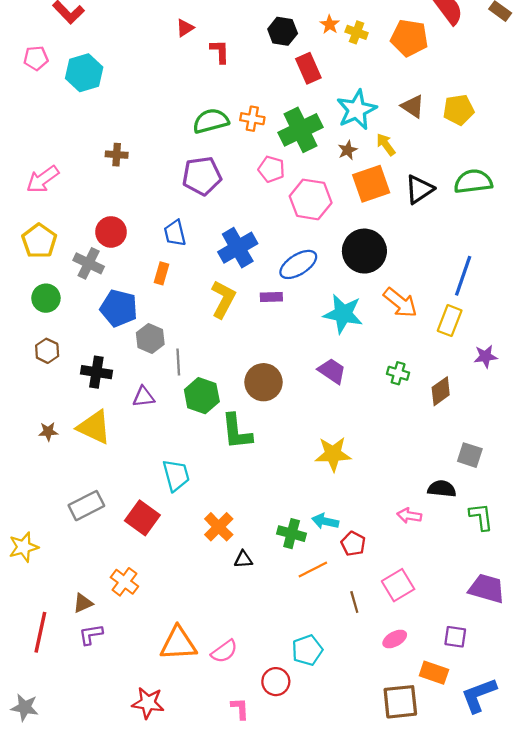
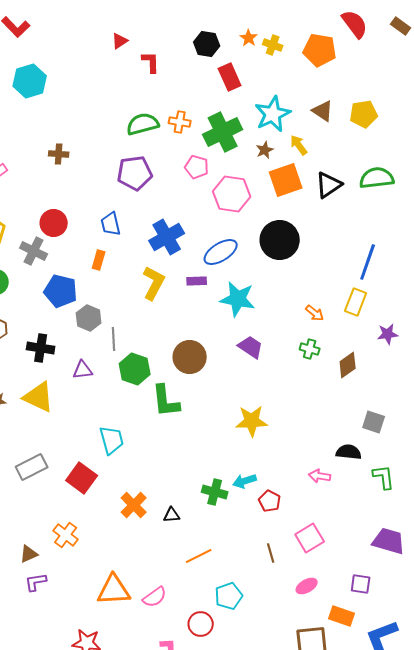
orange arrow: (400, 303) -> (315, 313), moved, size x0.6
cyan star: (343, 314) -> (238, 299), moved
cyan arrow: (325, 521) -> (245, 481), turned -30
orange cross: (219, 527) -> (134, 505), moved
orange line: (313, 569) -> (199, 556), moved

